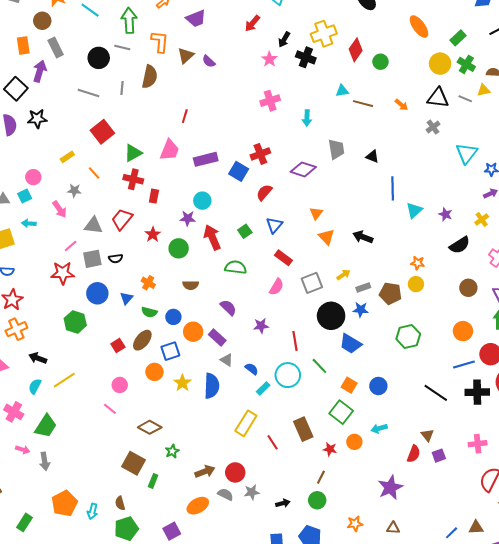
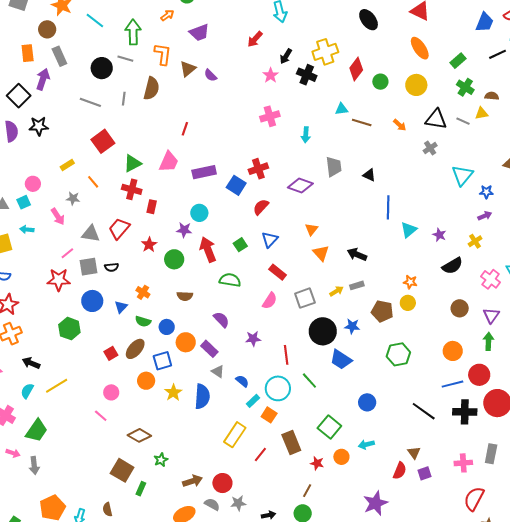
yellow circle: (440, 64) -> (416, 85), moved
gray rectangle: (363, 288) -> (357, 285), moved
orange square: (349, 385) -> (269, 415), moved
red line: (273, 442) -> (260, 454), turned 70

